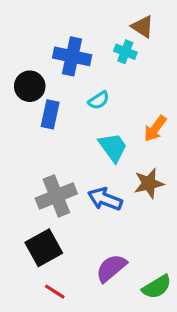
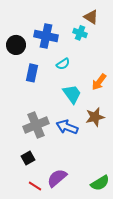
black circle: (30, 86) -> (16, 45), moved
black square: (44, 248) -> (28, 158), size x0.6
purple semicircle: (111, 268) -> (57, 178), moved

